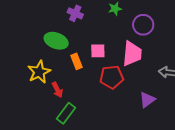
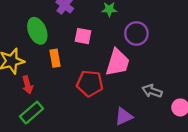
green ellipse: (56, 41) -> (37, 31), turned 35
pink square: (98, 51) -> (83, 36), moved

